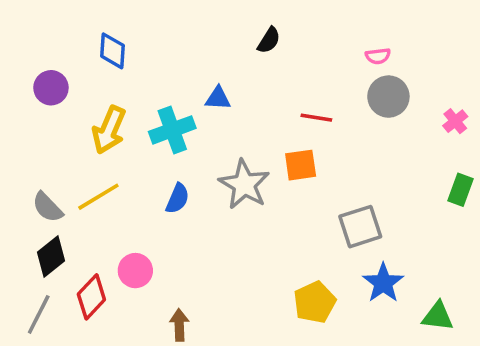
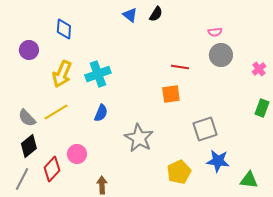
black semicircle: (269, 40) -> (156, 14), moved
blue triangle: (218, 98) -> (130, 15), moved, turned 35
gray star: (244, 184) -> (139, 138), moved
blue star: (383, 283) -> (218, 161), turned -30

